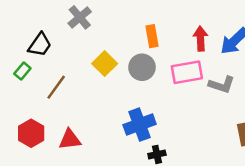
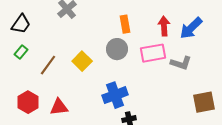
black trapezoid: (40, 45) -> (21, 24), moved
yellow square: (105, 64) -> (82, 61), moved

